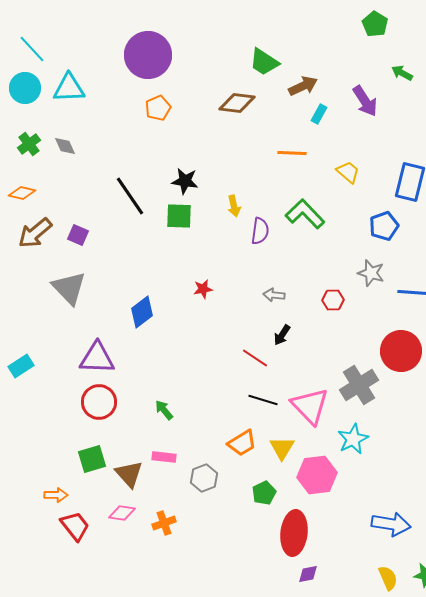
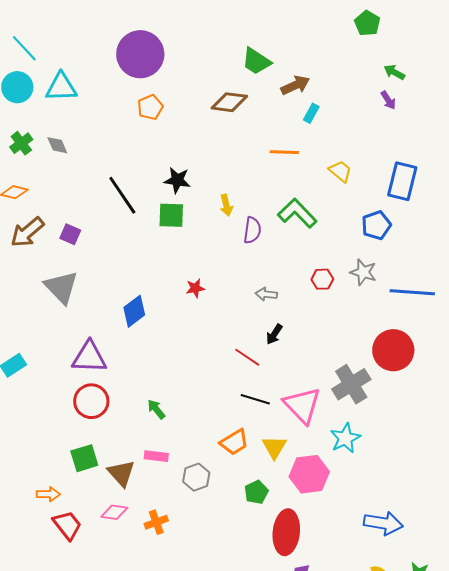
purple arrow: (365, 101) -> (388, 100), moved, size x0.6
red hexagon: (333, 300) -> (322, 279), moved

